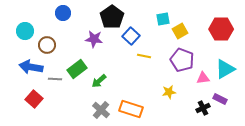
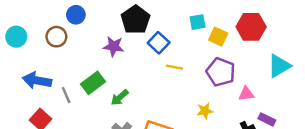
red hexagon: (221, 29) -> (251, 27), moved
cyan circle: (25, 31) -> (16, 37), moved
yellow square: (180, 31) -> (218, 37), turned -35
brown circle: (47, 45) -> (56, 37), moved
cyan triangle: (225, 69) -> (279, 66), moved
gray line: (55, 79) -> (66, 95), turned 64

